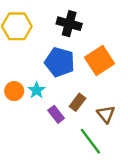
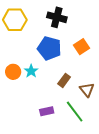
orange square: (100, 60) -> (81, 47), size x0.7
purple rectangle: (56, 114) -> (47, 111), moved, turned -64

